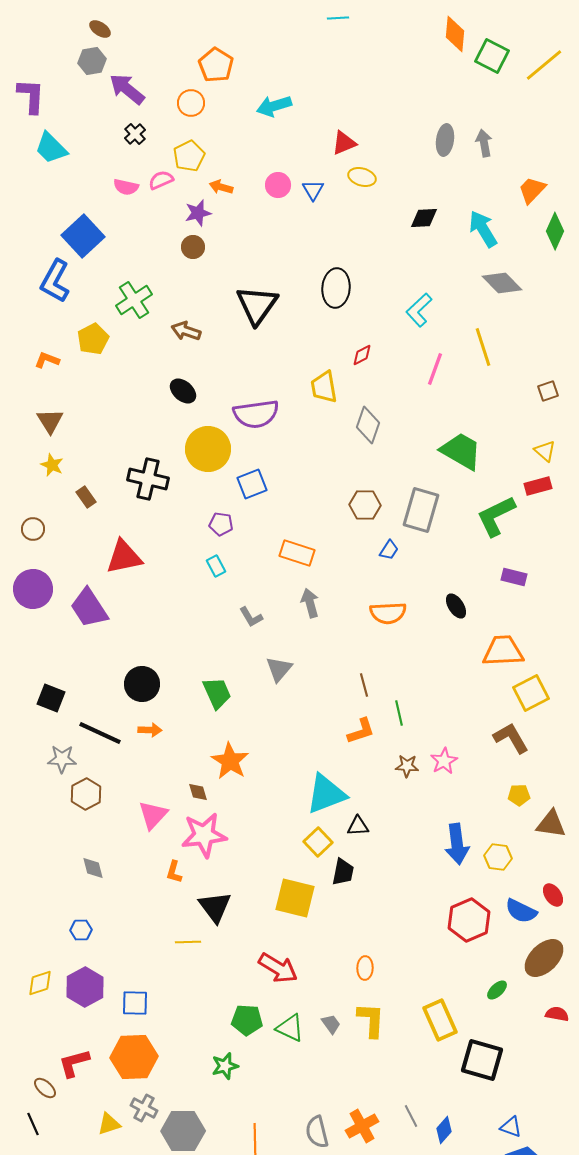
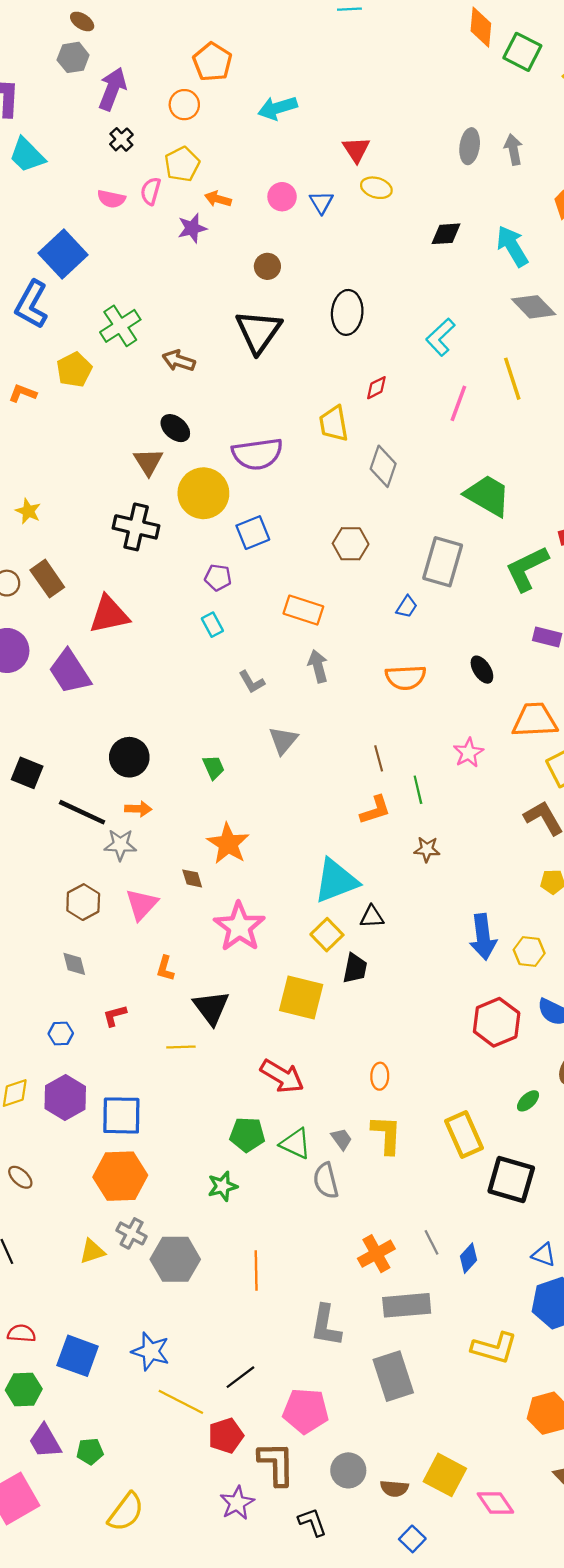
purple arrow: (127, 89) -> (112, 89), turned 72
red triangle: (344, 143) -> (356, 150), turned -40
pink semicircle: (161, 180) -> (151, 191), turned -50
brown circle: (193, 247) -> (267, 266), moved
brown triangle: (50, 421) -> (148, 462), moved
brown rectangle: (86, 497) -> (47, 579), moved, size x1.5
brown hexagon: (365, 505) -> (351, 544), moved
green trapezoid: (217, 693) -> (214, 767), size x0.7
gray star: (62, 759) -> (120, 845), moved
pink star: (444, 761) -> (468, 753), moved
brown hexagon: (86, 794) -> (83, 902), moved
pink star: (204, 835) -> (239, 927), moved, turned -30
blue square: (135, 1003) -> (121, 1115), size x1.4
red L-shape: (74, 1063) -> (115, 1016), moved, size x0.7
brown ellipse: (45, 1088) -> (20, 1177), moved
gray semicircle: (317, 1132) -> (326, 1181), moved

